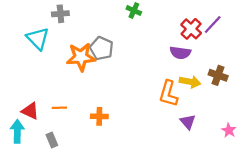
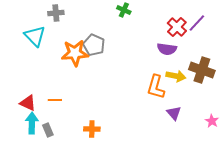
brown cross: (218, 75) -> (202, 70), size x1.4
orange cross: (99, 116) -> (92, 129), moved
cyan arrow: (17, 131) -> (32, 123), moved

